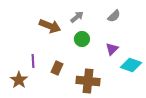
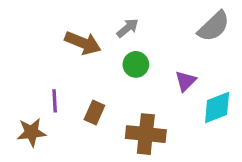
gray semicircle: (114, 16) -> (214, 26), moved, size x1.5
cyan diamond: (131, 65) -> (217, 108), turned -40
brown star: (19, 80) -> (31, 132), turned 30

